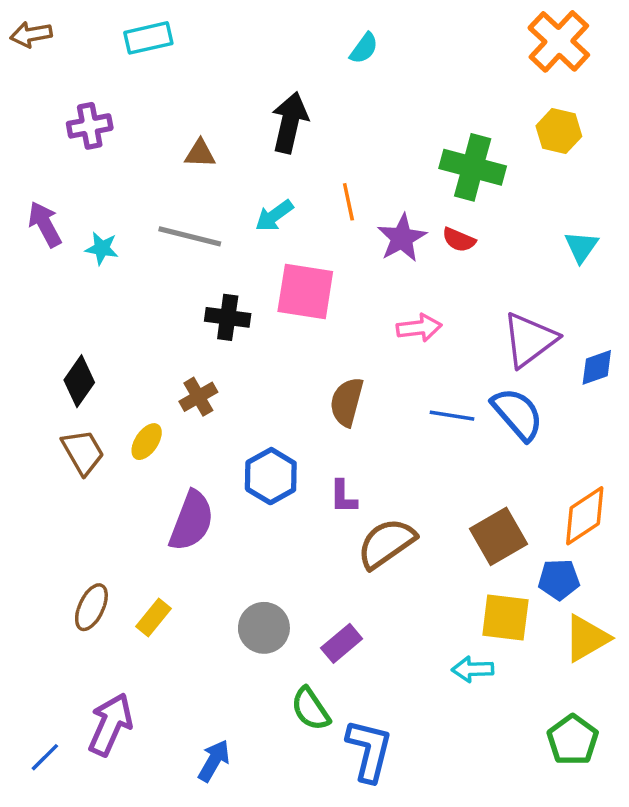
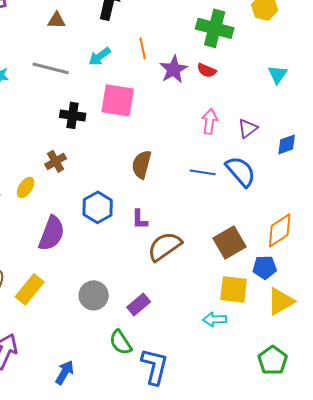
pink arrow: (419, 328) -> (210, 121), moved, turned -75
purple triangle: (530, 340) -> (248, 128), size x0.6
yellow rectangle: (154, 618) -> (30, 289), size x1.4

